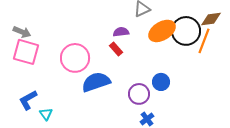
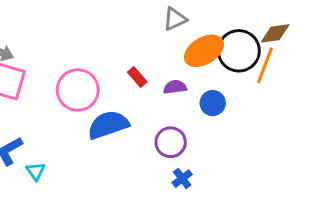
purple semicircle: (121, 32) -> (175, 87), moved
blue circle: (161, 82) -> (213, 103), moved

